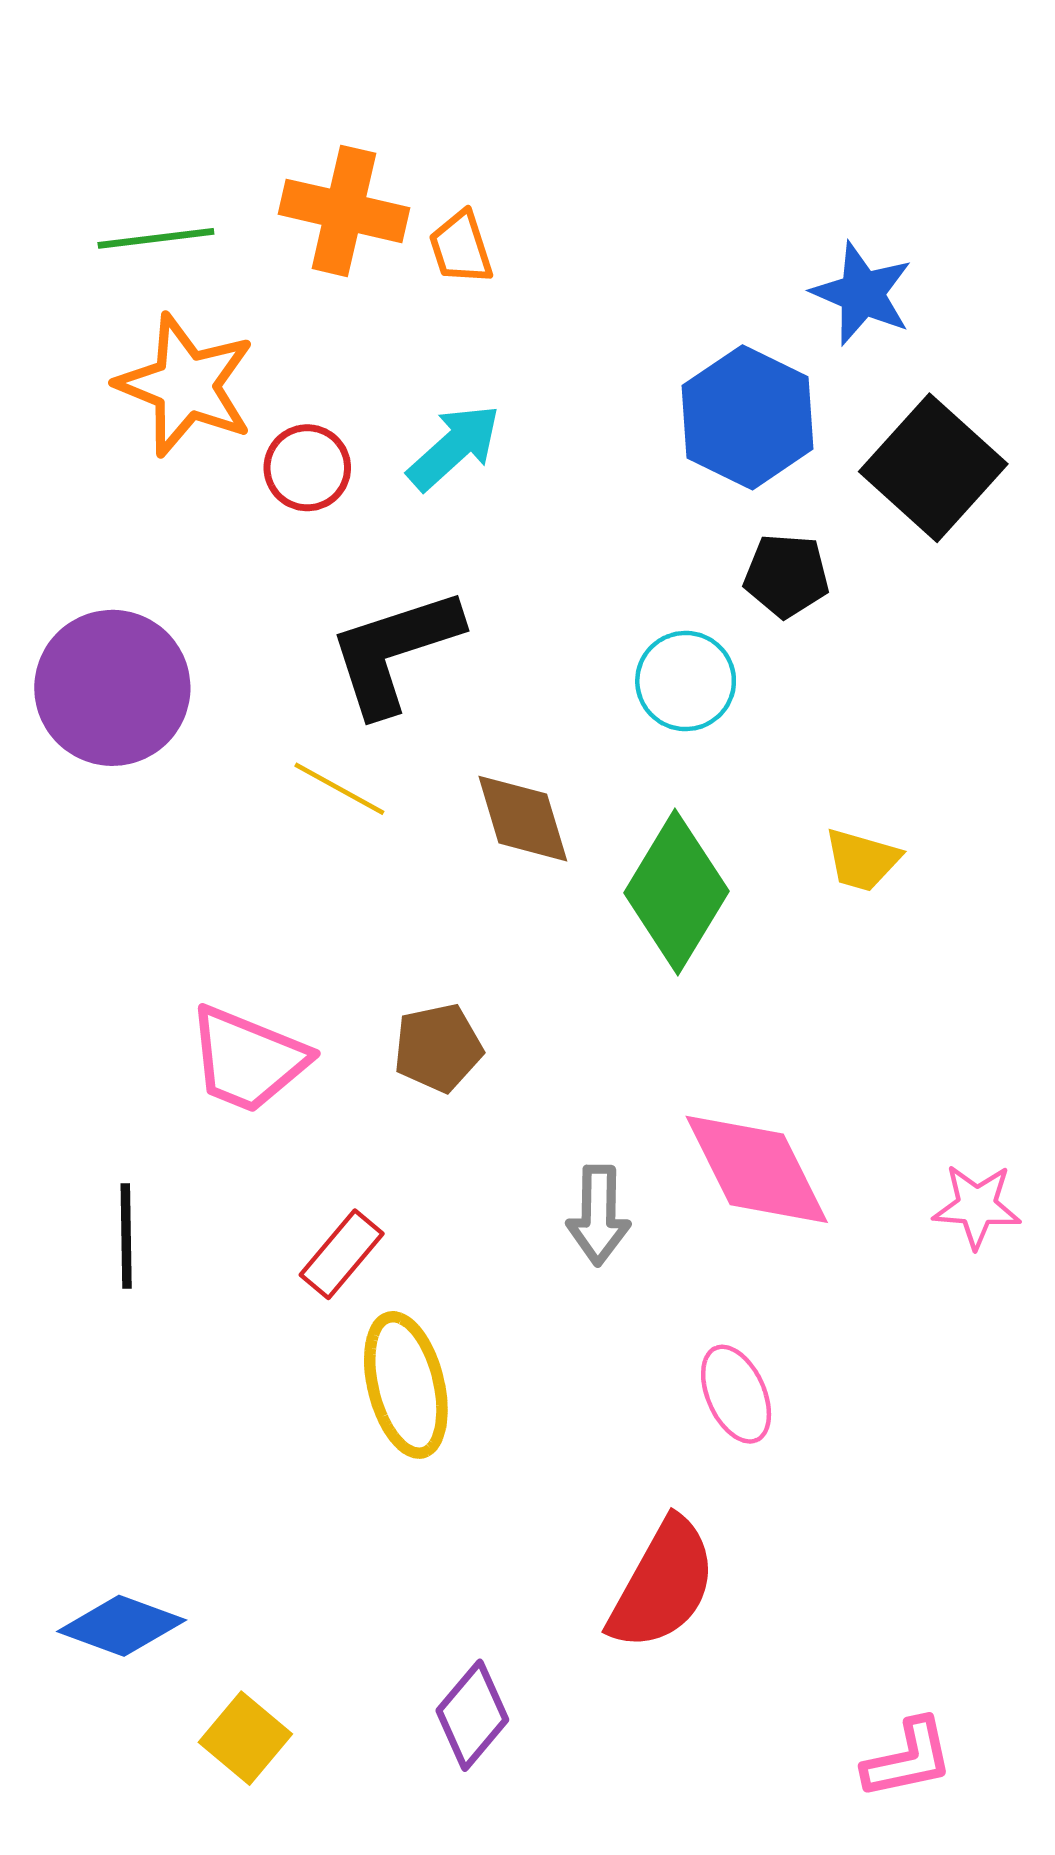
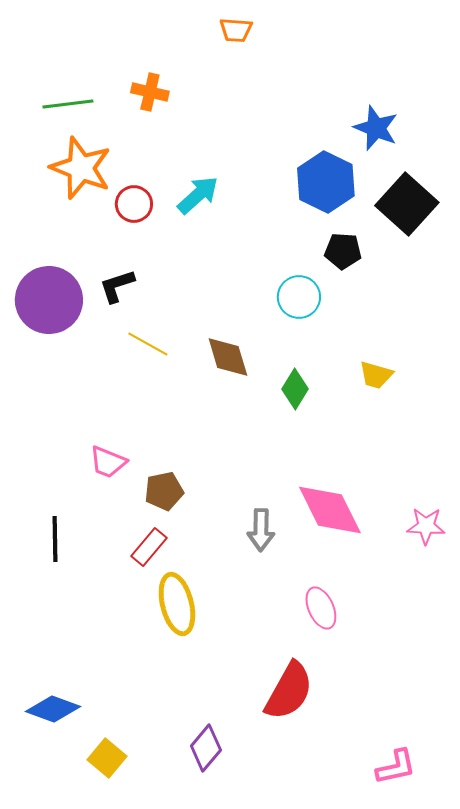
orange cross: (344, 211) -> (150, 92), size x0.7
orange trapezoid: (461, 248) -> (236, 30), moved, turned -68
black L-shape: (394, 651) -> (117, 286), moved, size x0.6
green diamond: (676, 892) -> (295, 389), size x0.6
brown pentagon: (438, 1048) -> (164, 491), moved
pink trapezoid: (248, 1059) -> (108, 462), size x0.7

